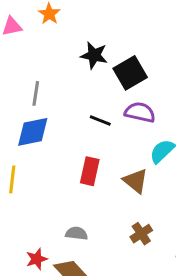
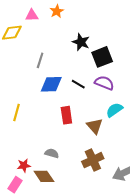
blue diamond: (33, 132) -> (51, 84), moved
red rectangle: (90, 171) -> (66, 115), turned -30
brown cross: (141, 234) -> (93, 160), size x1.5

